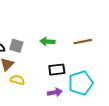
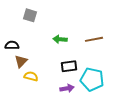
gray square: (16, 46) -> (30, 15), moved
cyan pentagon: (81, 83) -> (92, 79), turned 30

